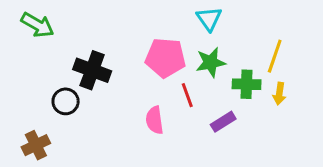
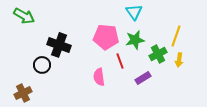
green cross: (247, 84) -> (158, 54), turned -30

